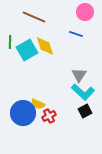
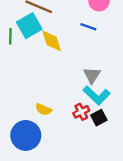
cyan square: (27, 50) -> (29, 26), moved
blue circle: (23, 113) -> (26, 135), moved
red cross: (49, 116) -> (81, 112), moved

